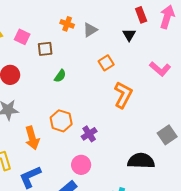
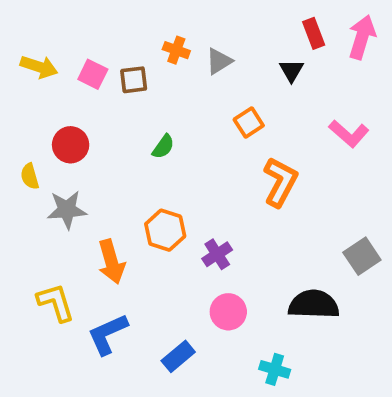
brown square: (45, 49) -> (134, 80), moved
pink circle: (81, 165) -> (228, 312), moved

